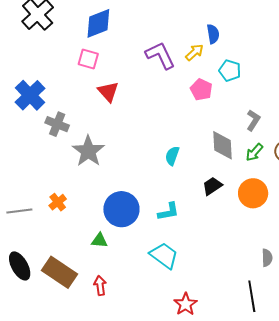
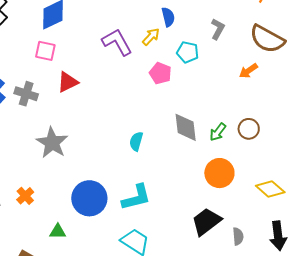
red triangle: (108, 92) -> (68, 82), turned 50
gray L-shape: (253, 120) -> (218, 29), moved
gray cross: (57, 124) -> (26, 94), moved
black trapezoid: (212, 186) -> (206, 222), moved, size x1.5
cyan L-shape: (168, 212) -> (136, 197), size x1.4
green triangle: (99, 240) -> (58, 232), moved

